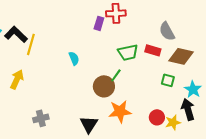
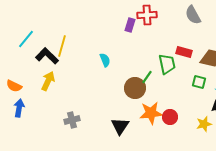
gray semicircle: (167, 31) -> (193, 15), moved
black L-shape: (16, 34) -> (47, 56), moved
green trapezoid: (128, 52) -> (167, 64), moved, turned -90
red circle: (157, 117) -> (170, 117), moved

